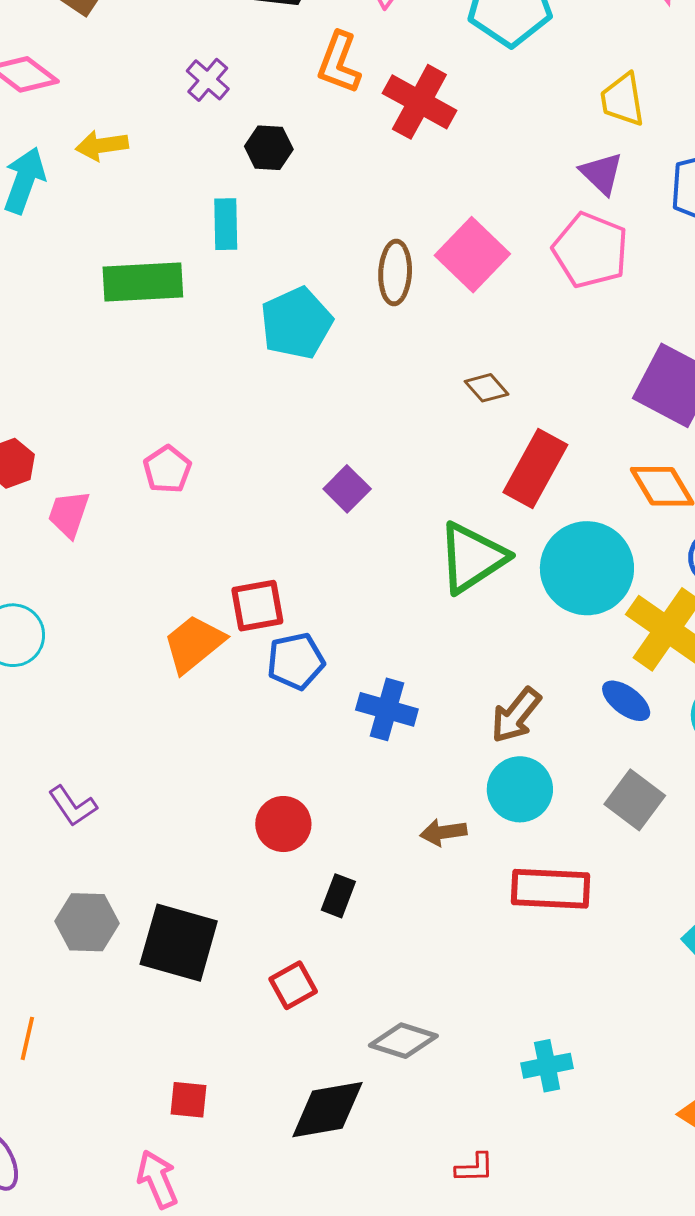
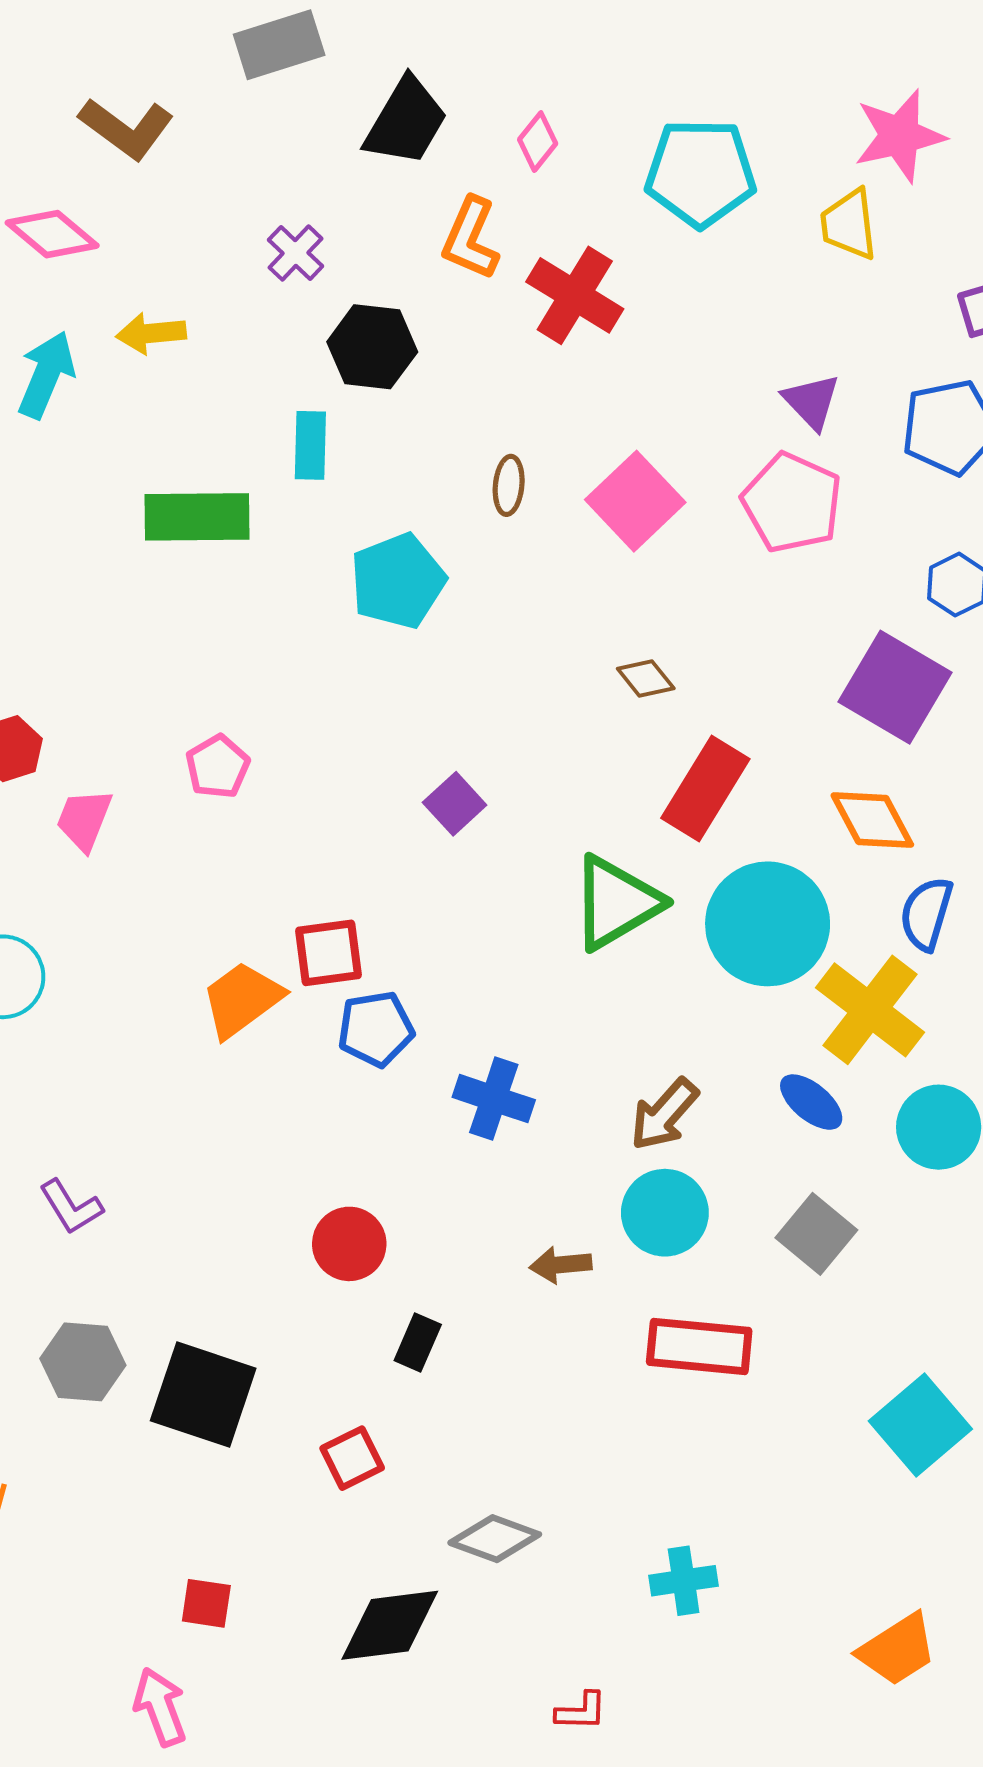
yellow trapezoid: (623, 100) -> (849, 224), moved
black hexagon: (269, 148) -> (372, 347), size x1.4
brown ellipse: (395, 273) -> (509, 485), moved, size x0.7

